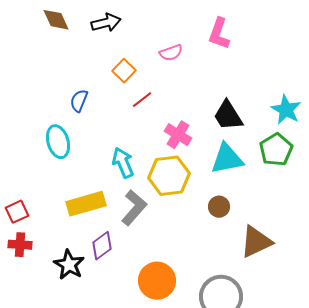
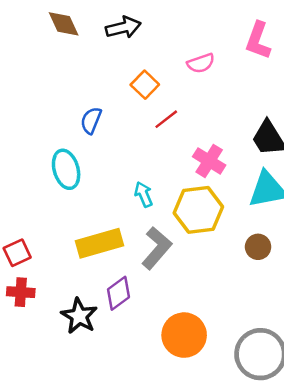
cyan arrow: (123, 163) -> (144, 194), size x0.7

